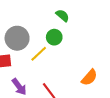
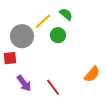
yellow line: (39, 54) -> (43, 21), moved

